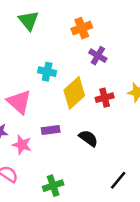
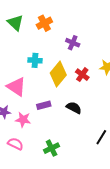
orange cross: (82, 28) -> (44, 23), moved
red cross: (105, 98) -> (82, 75), turned -32

